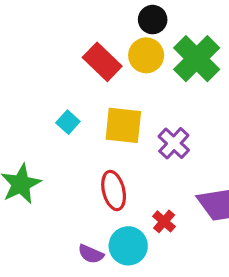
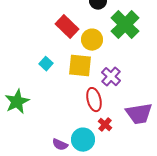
yellow circle: (146, 55) -> (92, 40), moved
red ellipse: (114, 190) -> (94, 100), moved

